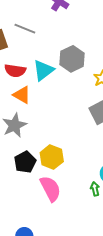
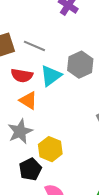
gray line: (25, 29) -> (34, 46), moved
yellow hexagon: (52, 157) -> (50, 149), moved

